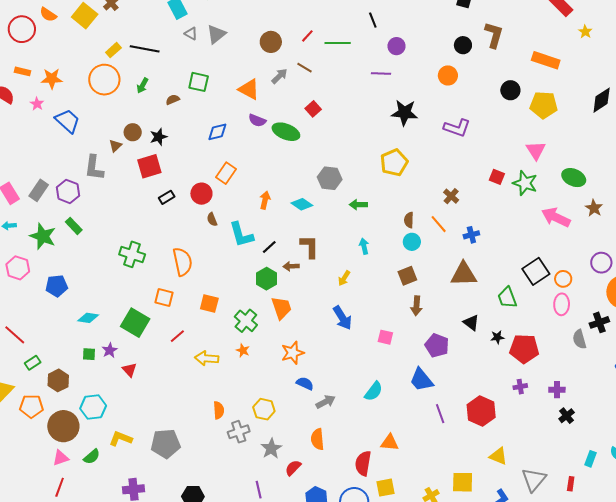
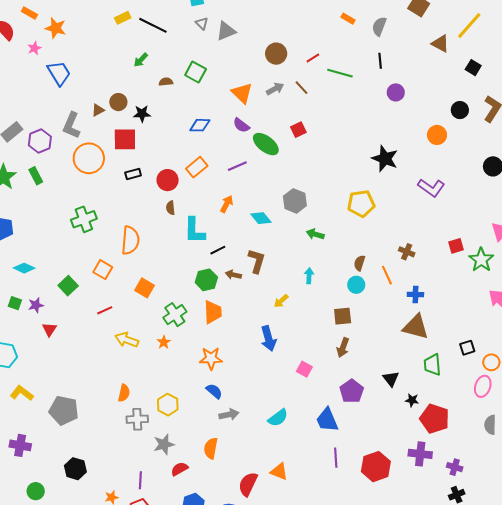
purple line: (381, 73) -> (237, 166), moved, turned -42
orange circle: (104, 80) -> (89, 158), moved
red square: (497, 177) -> (456, 246), turned 35
brown cross: (451, 196) -> (407, 252), turned -35
green cross: (132, 254) -> (84, 219), turned 35
black square: (536, 271) -> (467, 348), size x0.6
brown triangle: (464, 274) -> (416, 327), moved
green square: (135, 323) -> (68, 286), size x0.7
purple cross: (520, 387) -> (420, 454), size x1.6

